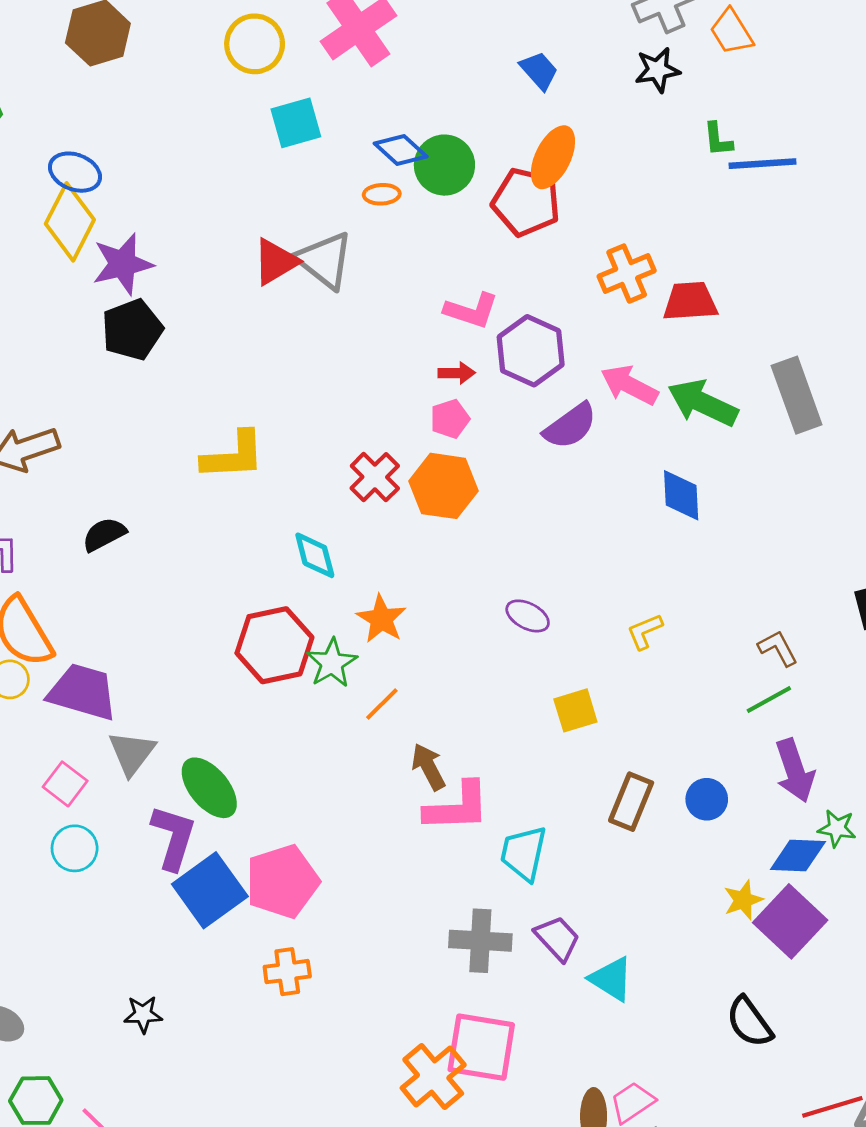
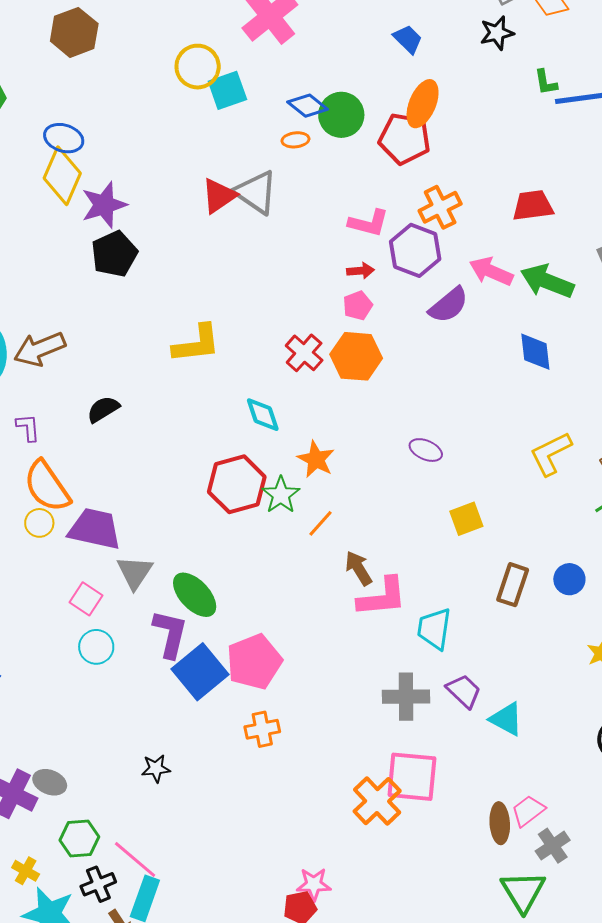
yellow circle: (255, 44) -> (198, 67), moved
orange cross: (627, 274) -> (440, 207), moved
yellow L-shape: (645, 631) -> (551, 454), moved, size x1.6

